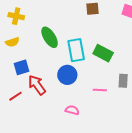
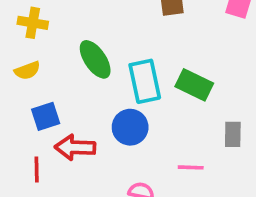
red arrow: (37, 85) -> (75, 147), turned -50
pink line: (100, 90) -> (191, 167), moved
red line: (16, 96) -> (37, 170), turned -56

